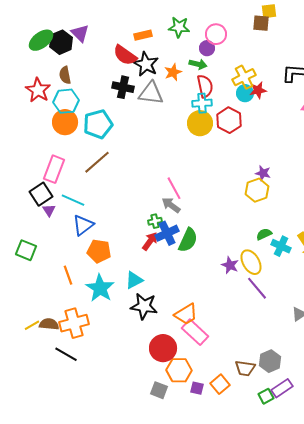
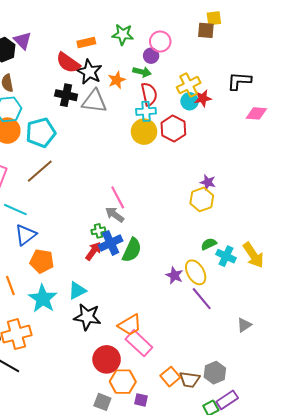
orange square: (220, 384) -> (170, 377), moved

